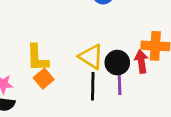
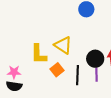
yellow triangle: (91, 57) -> (63, 45), moved
orange square: (44, 79) -> (57, 70), moved

